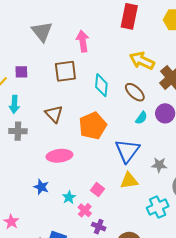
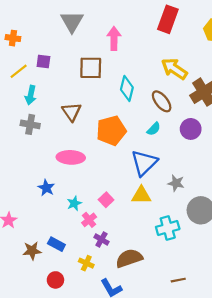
cyan semicircle: (141, 118) -> (154, 129), moved

